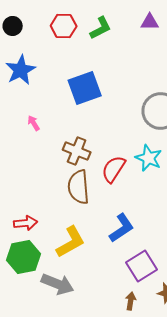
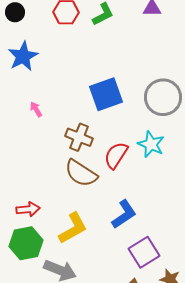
blue square: (85, 88) -> (106, 94), moved
brown semicircle: (79, 187) -> (81, 173), turned -52

